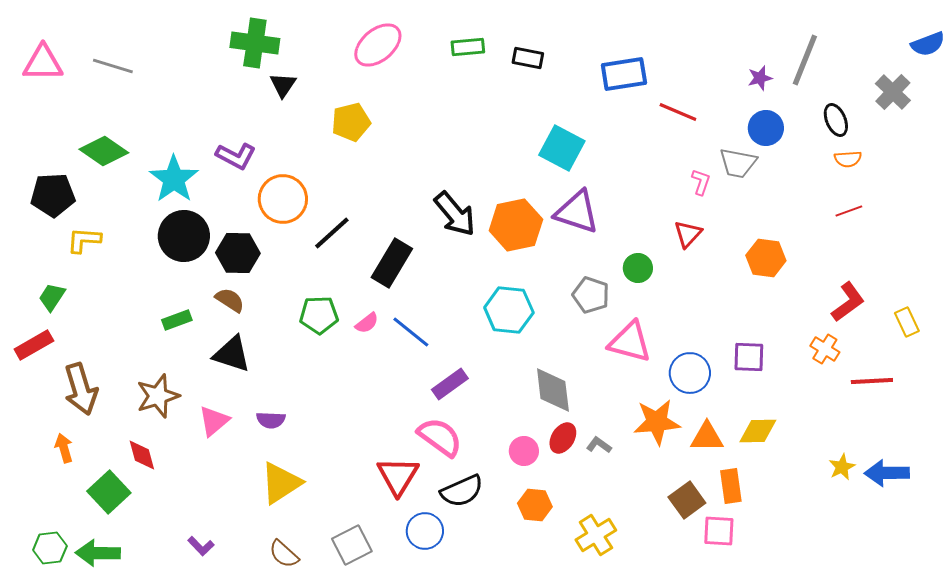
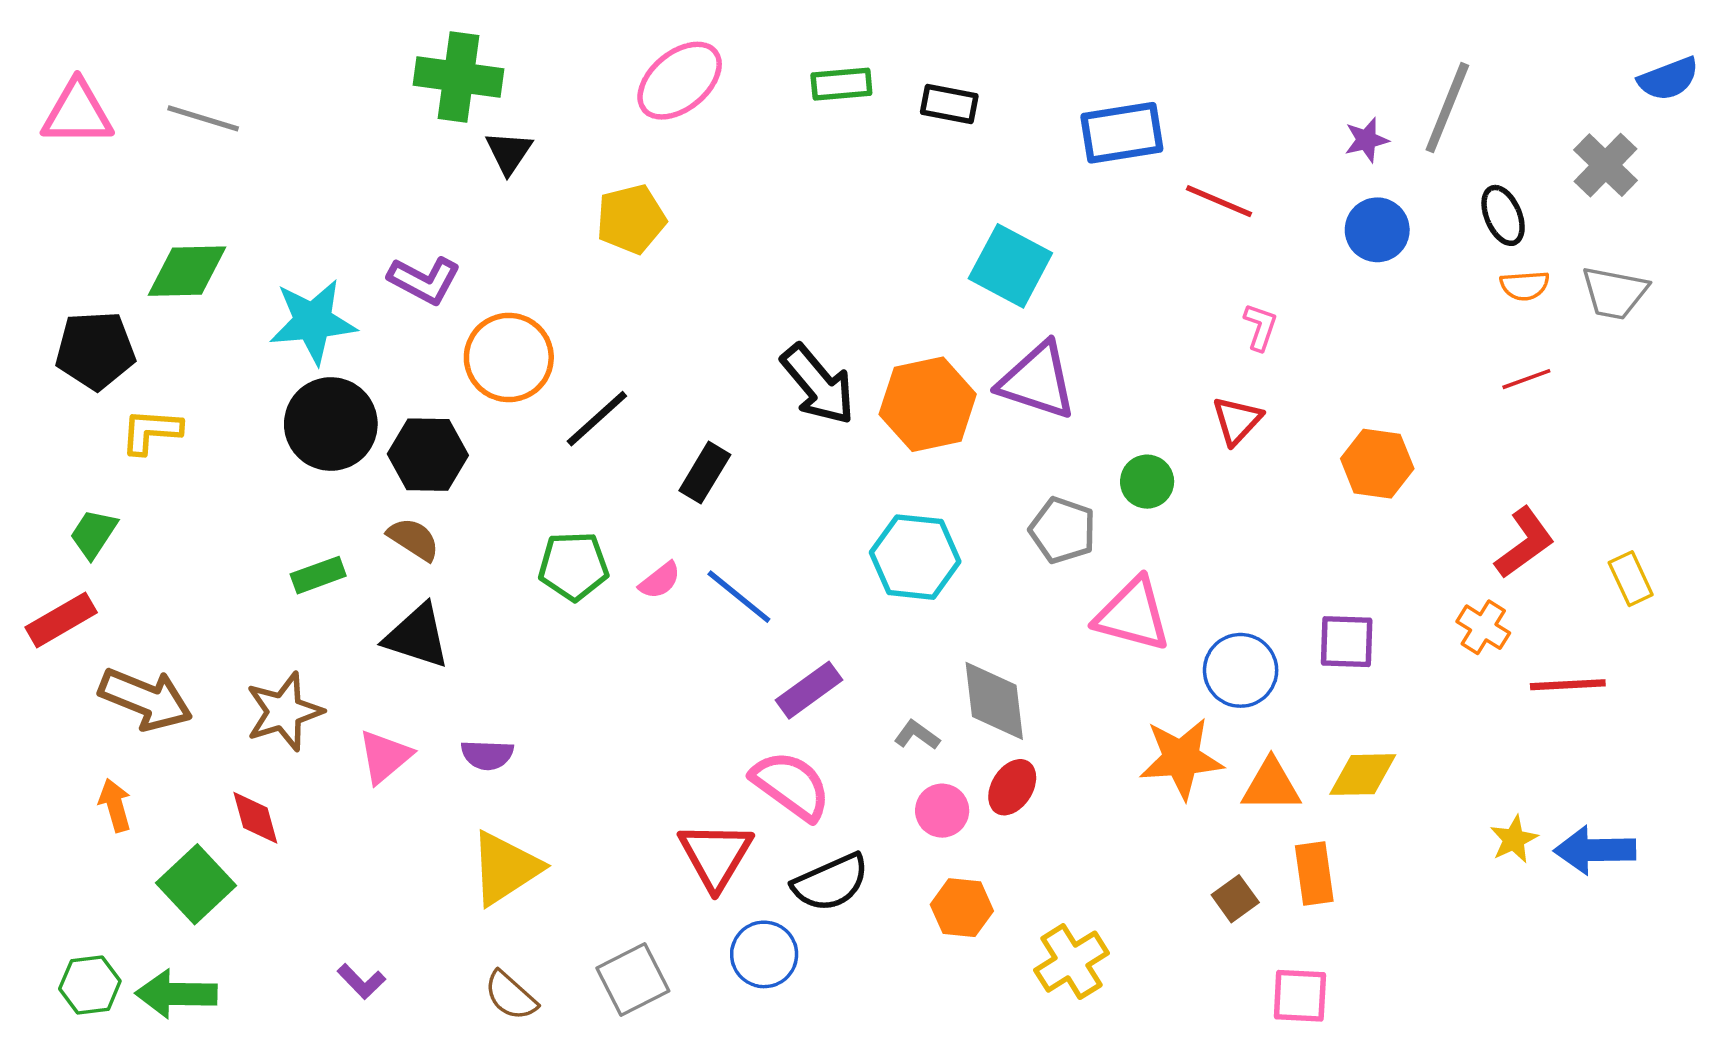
green diamond: (104, 151) -> (187, 271), turned -36
gray trapezoid: (738, 163) -> (1615, 293), moved
cyan star: (174, 179) -> (313, 322), turned 30
black rectangle: (392, 263) -> (705, 473), size x0.7
brown arrow: (81, 389) -> (146, 699), turned -51
gray L-shape: (599, 445) -> (917, 735), moved
brown square: (687, 500) -> (1235, 899), size x0.7
pink square: (719, 531) -> (1300, 996), moved

